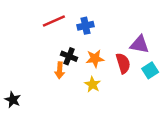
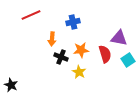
red line: (54, 21) -> (31, 15), moved
black cross: (69, 56) -> (61, 57), moved
orange arrow: (60, 70) -> (52, 39), moved

